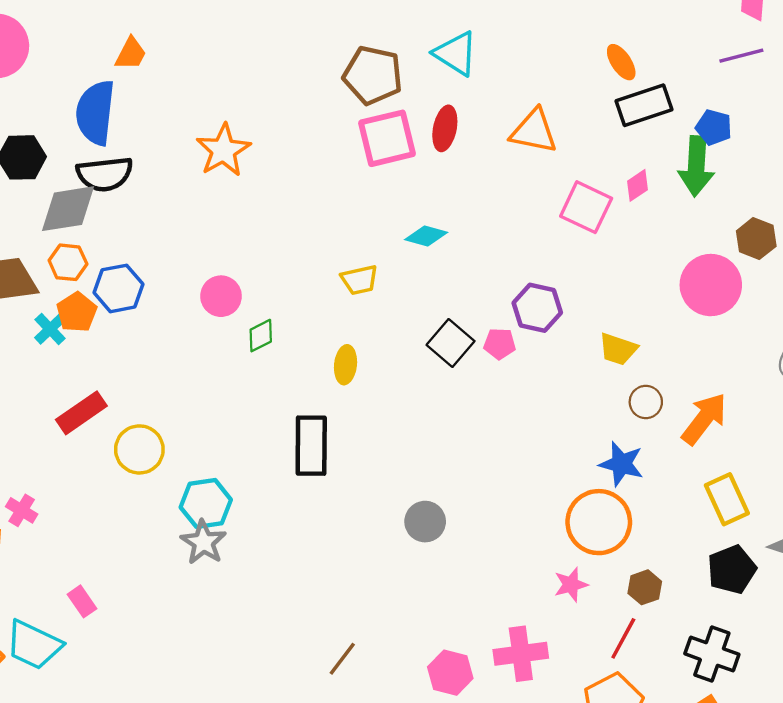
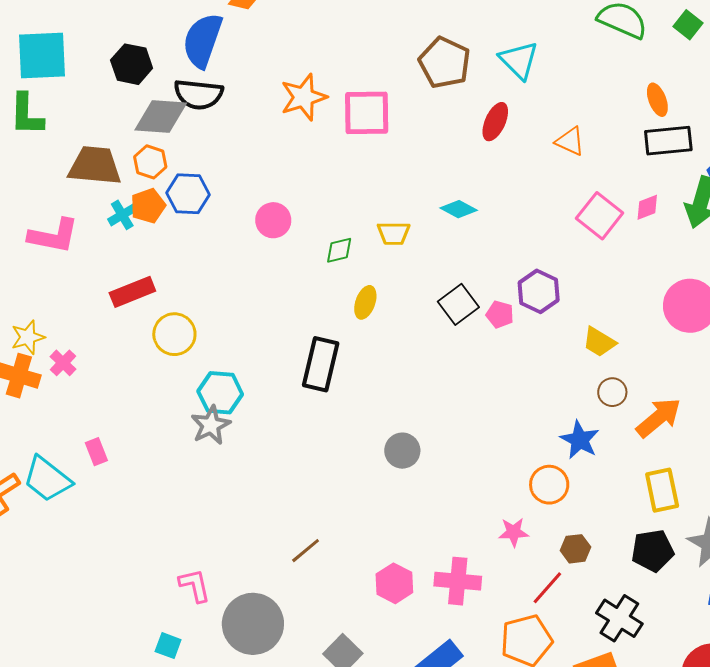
orange triangle: (534, 131) -> (570, 141), size x0.7
pink square: (387, 138) -> (367, 113), moved
green diamond: (261, 336) -> (339, 250), moved
orange circle: (599, 522) -> (549, 485), size x0.7

